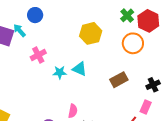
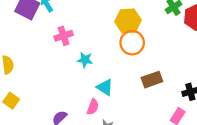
orange circle: (133, 43) -> (132, 43), moved
cyan triangle: (80, 69) -> (105, 87), moved

